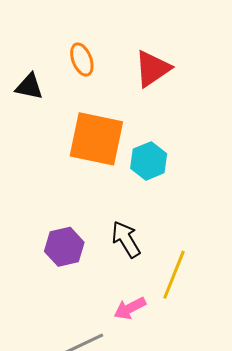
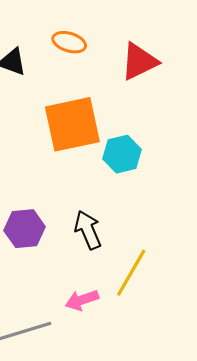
orange ellipse: (82, 60) -> (69, 42), turned -60
orange square: (96, 139) -> (72, 124), turned -32

